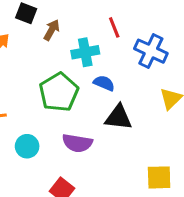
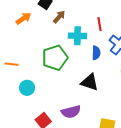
blue semicircle: (104, 83) -> (96, 53), moved, turned 56
purple semicircle: (77, 143) -> (71, 112), moved, turned -36

